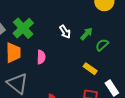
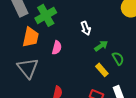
green arrow: (86, 34) -> (101, 46), moved
green semicircle: (102, 45) -> (118, 58), moved, turned 88

